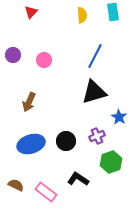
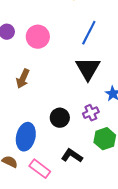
pink circle: (44, 60) -> (38, 37), size x1.5
black triangle: (94, 92) -> (88, 69), turned -44
blue ellipse: (31, 144) -> (26, 137), moved, turned -60

